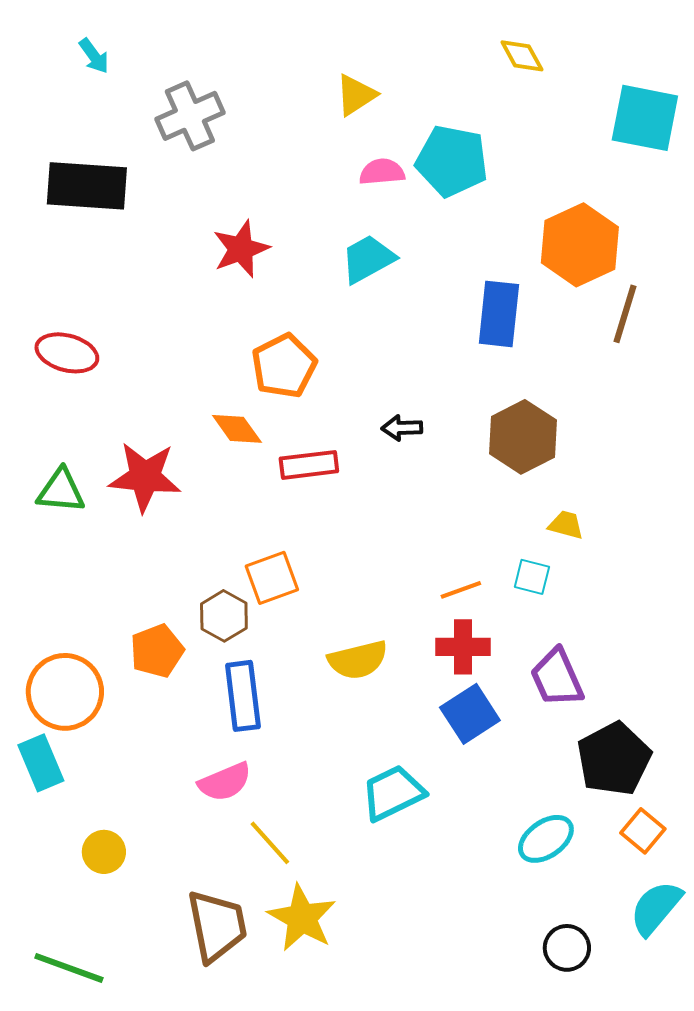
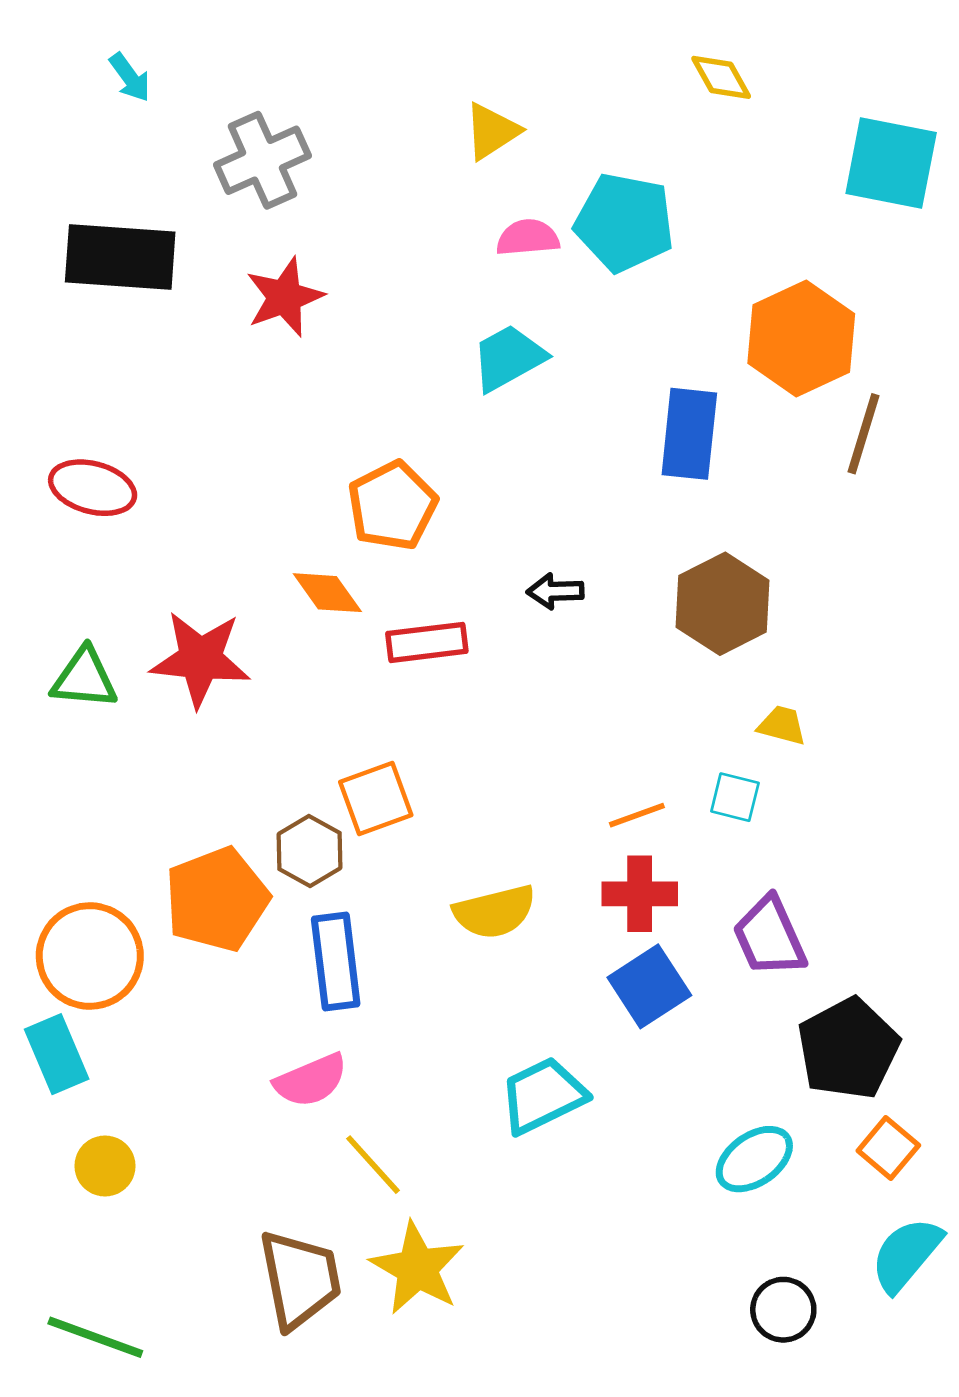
red star: (241, 249) -> (285, 297), moved
orange pentagon: (157, 651) -> (217, 899), size x1.4
yellow circle: (104, 852) -> (105, 1166), moved

